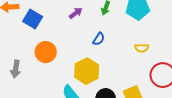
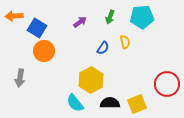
yellow semicircle: (142, 48) -> (125, 42), moved, turned -104
orange circle: (46, 52) -> (44, 51), moved

